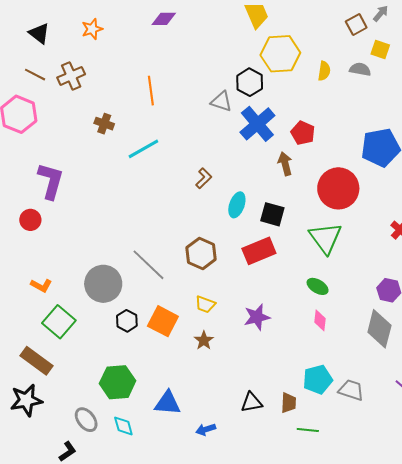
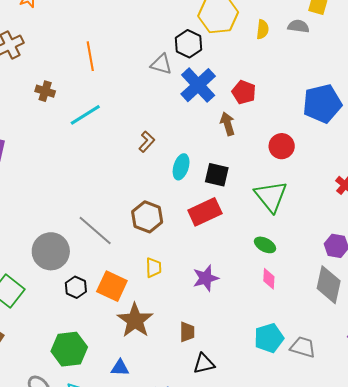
red circle: (338, 188) -> (282, 146), size x0.6
yellow trapezoid: (205, 304) -> (154, 268), turned -110
brown star: (204, 340) -> (135, 320), moved, size x1.8
blue triangle: (168, 403) -> (120, 368), size x0.7
brown trapezoid: (289, 403) -> (187, 332), moved

